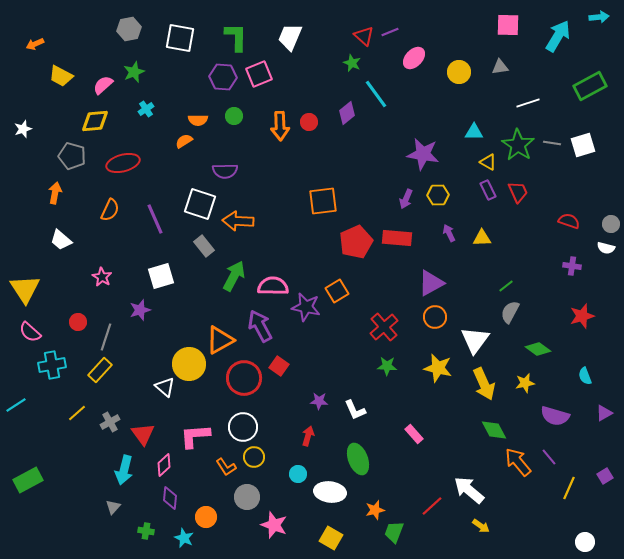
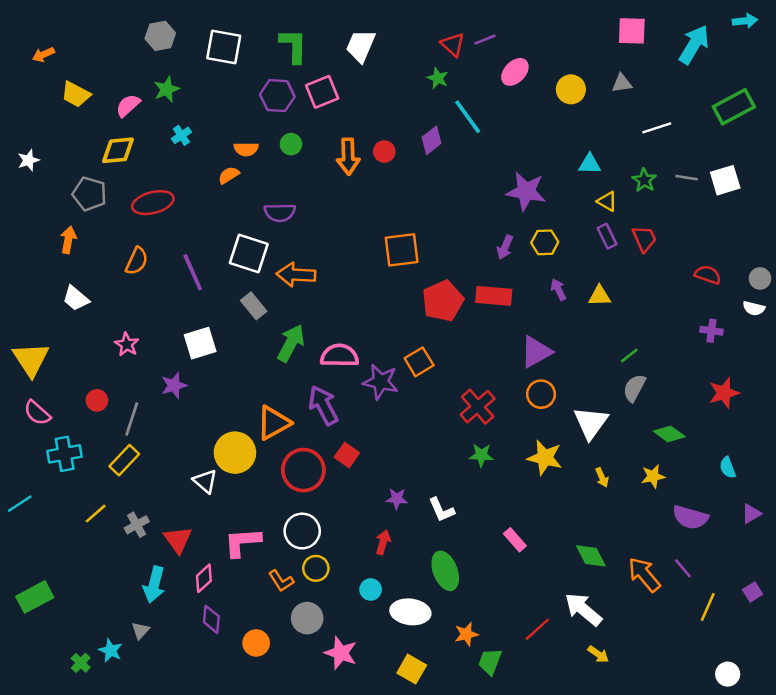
green star: (518, 145) -> (644, 180), size x0.6
yellow arrow: (484, 384) -> (602, 478), size x0.5
green diamond: (494, 430) -> (591, 556), moved
green cross: (146, 531) -> (81, 663), moved, turned 35
cyan star: (184, 538) -> (111, 650), moved

